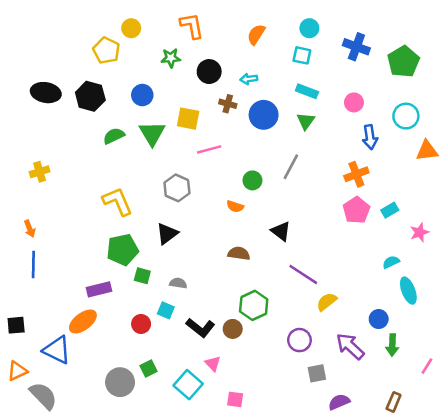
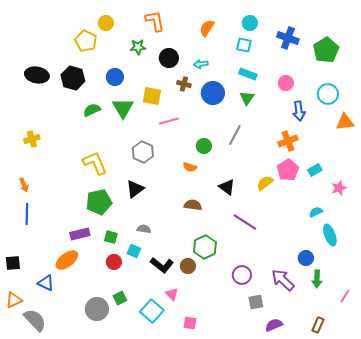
green square: (142, 276) -> (111, 237), moved
yellow semicircle: (327, 302) -> (265, 183), moved
blue triangle: (57, 350) -> (46, 283), size x0.7

